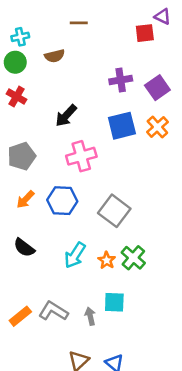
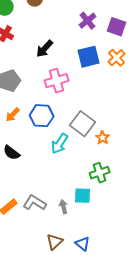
purple cross: (121, 80) -> (88, 21), turned -30
purple square: (157, 88) -> (117, 27), turned -36
cyan arrow: (75, 255) -> (60, 144), moved
green cross: (133, 258) -> (100, 173), moved, turned 30
orange star: (107, 260) -> (103, 138), moved

